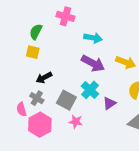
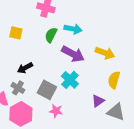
green semicircle: (36, 32) -> (51, 35), moved
yellow square: (33, 52) -> (16, 33), moved
purple triangle: (109, 103) -> (98, 101), moved

